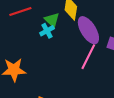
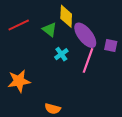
cyan cross: (47, 31) -> (61, 54), moved

